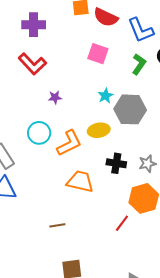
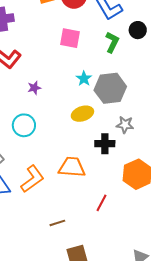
orange L-shape: (69, 143) -> (32, 179), moved
gray star: (147, 164) -> (125, 125), moved, turned 30
red line: (122, 223) -> (102, 203), moved
brown line: (57, 225) -> (57, 223), moved

